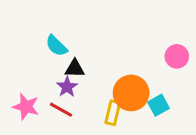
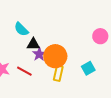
purple star: (67, 87) -> (39, 54), moved
orange circle: (131, 93) -> (55, 56), moved

